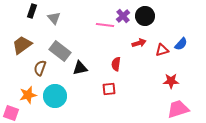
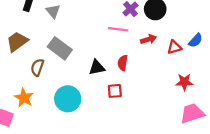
pink line: (105, 25) -> (118, 29), moved
black triangle: (80, 68) -> (97, 67), moved
orange star: (28, 95) -> (24, 98), turned -30
cyan circle: (55, 96) -> (68, 99), moved

